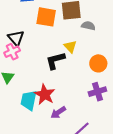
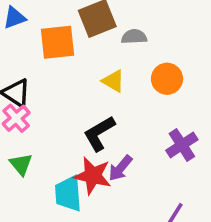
black L-shape: (55, 61) -> (99, 133), moved
orange circle: (98, 63) -> (167, 79), moved
purple arrow: (58, 112) -> (120, 168), moved

